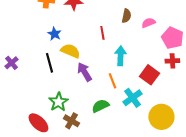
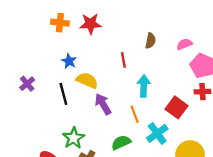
pink semicircle: (148, 23) -> (184, 44), moved
purple cross: (11, 63) -> (27, 84), moved

